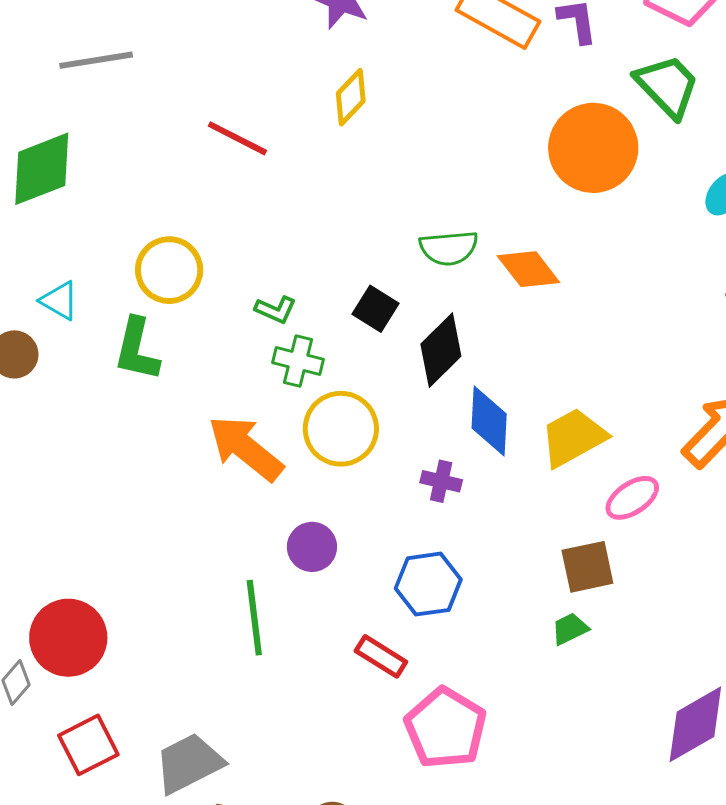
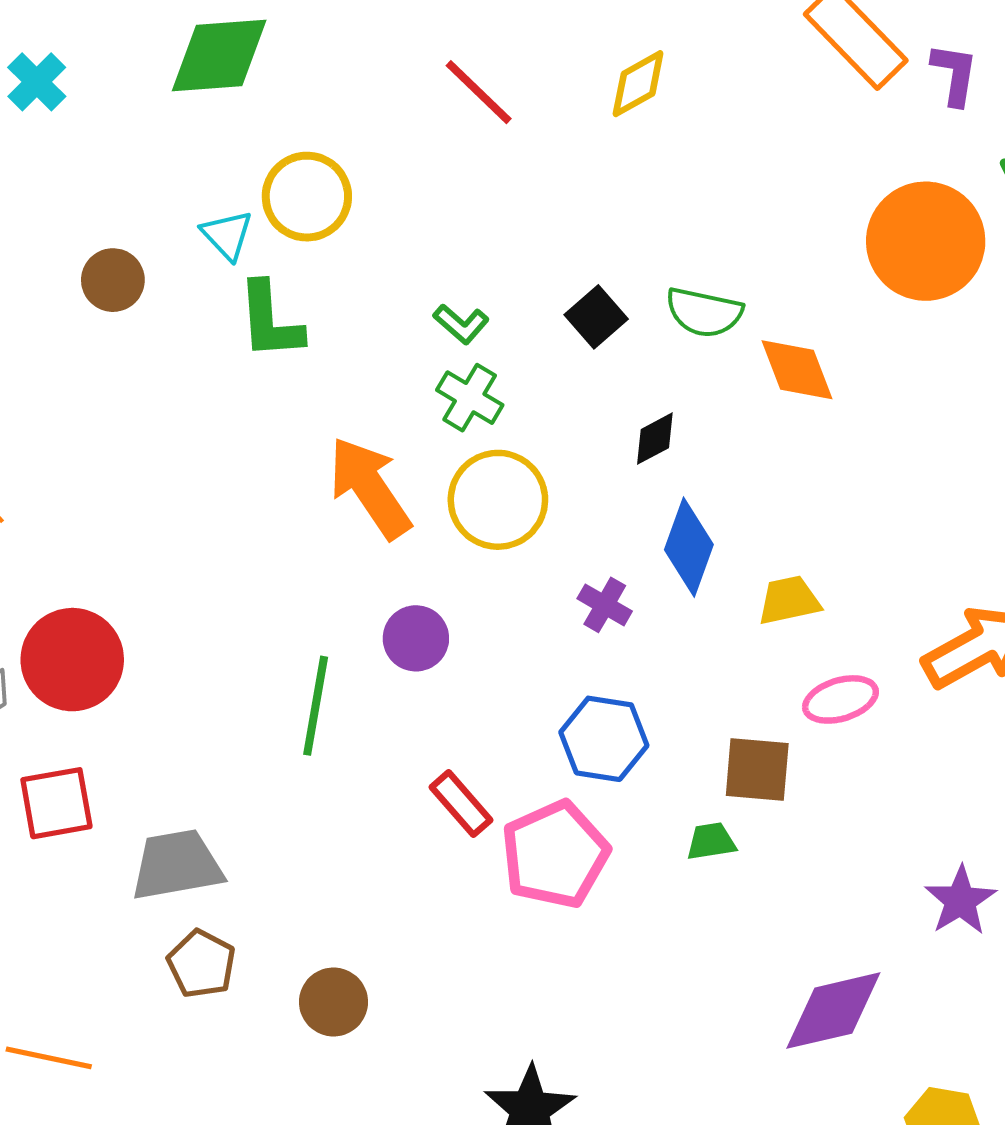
yellow circle: (169, 270) -> (307, 197), moved
cyan triangle: (59, 301) -> (227, 235), moved
black square: (375, 309) -> (596, 317), moved
green L-shape: (137, 349) -> (270, 321), turned -34
black diamond: (441, 350) -> (655, 439), size x0.6
yellow trapezoid: (573, 437) -> (789, 600), size x0.7
blue hexagon: (428, 584) -> (604, 739), moved
pink pentagon: (446, 728) -> (555, 854), moved

